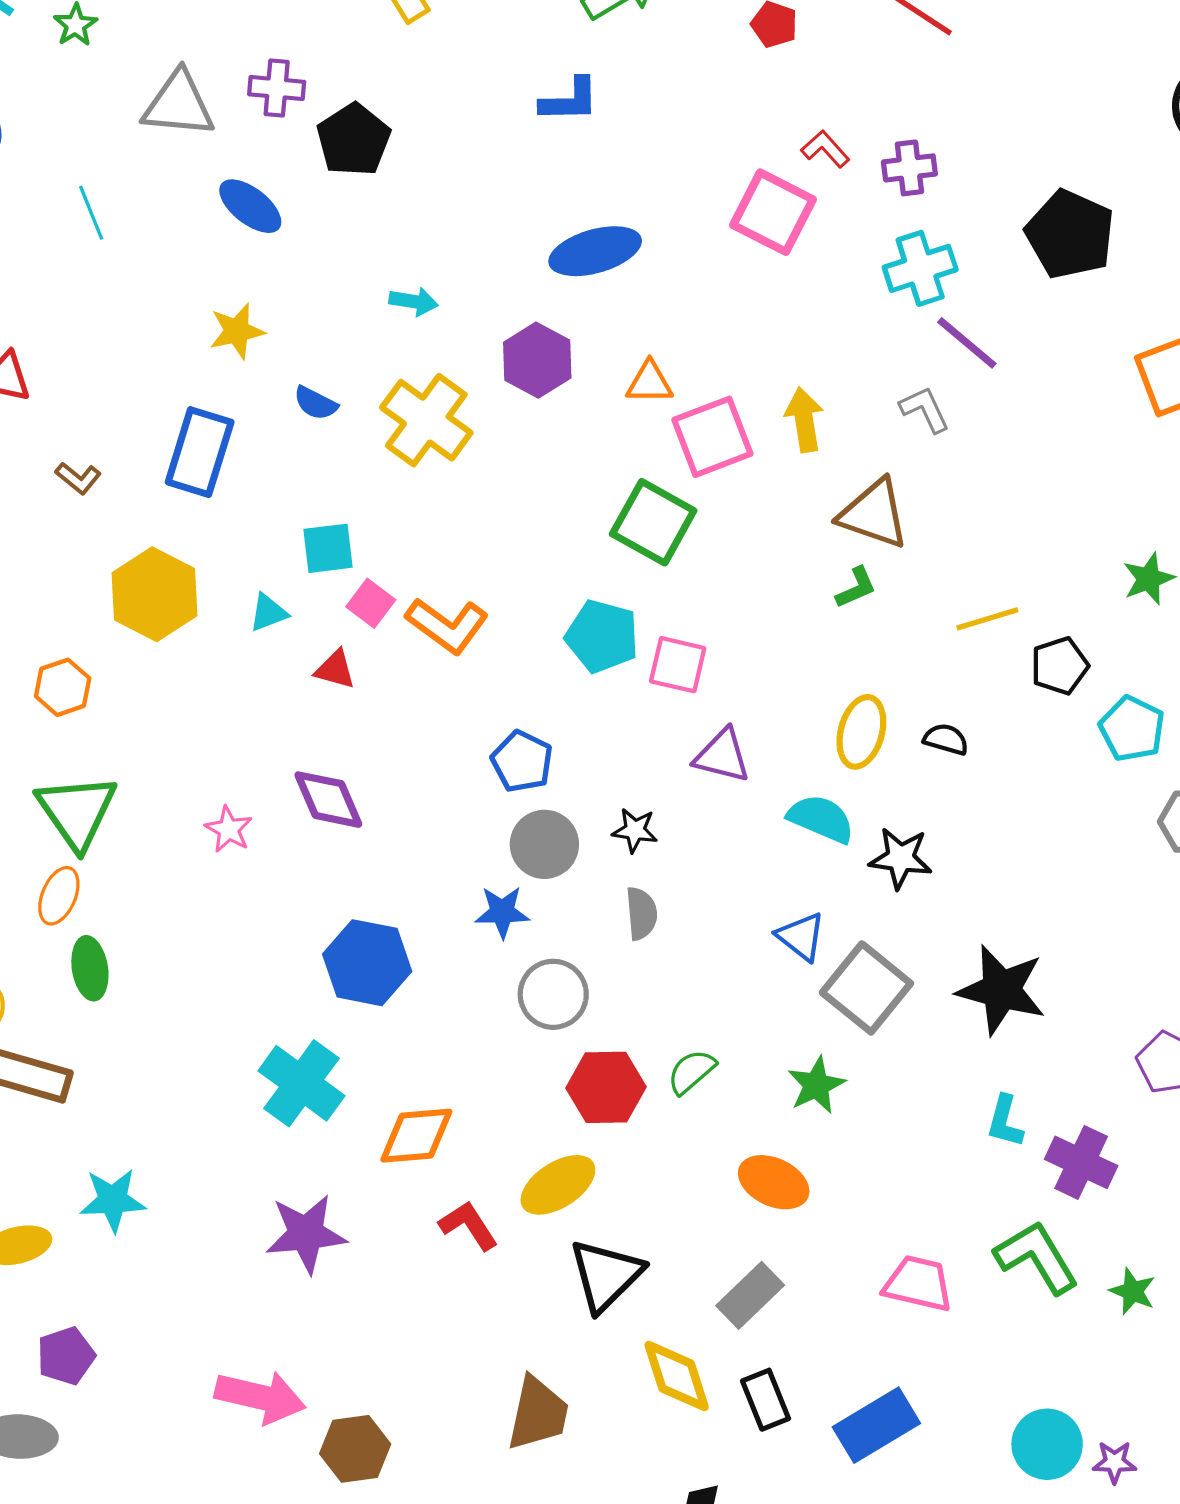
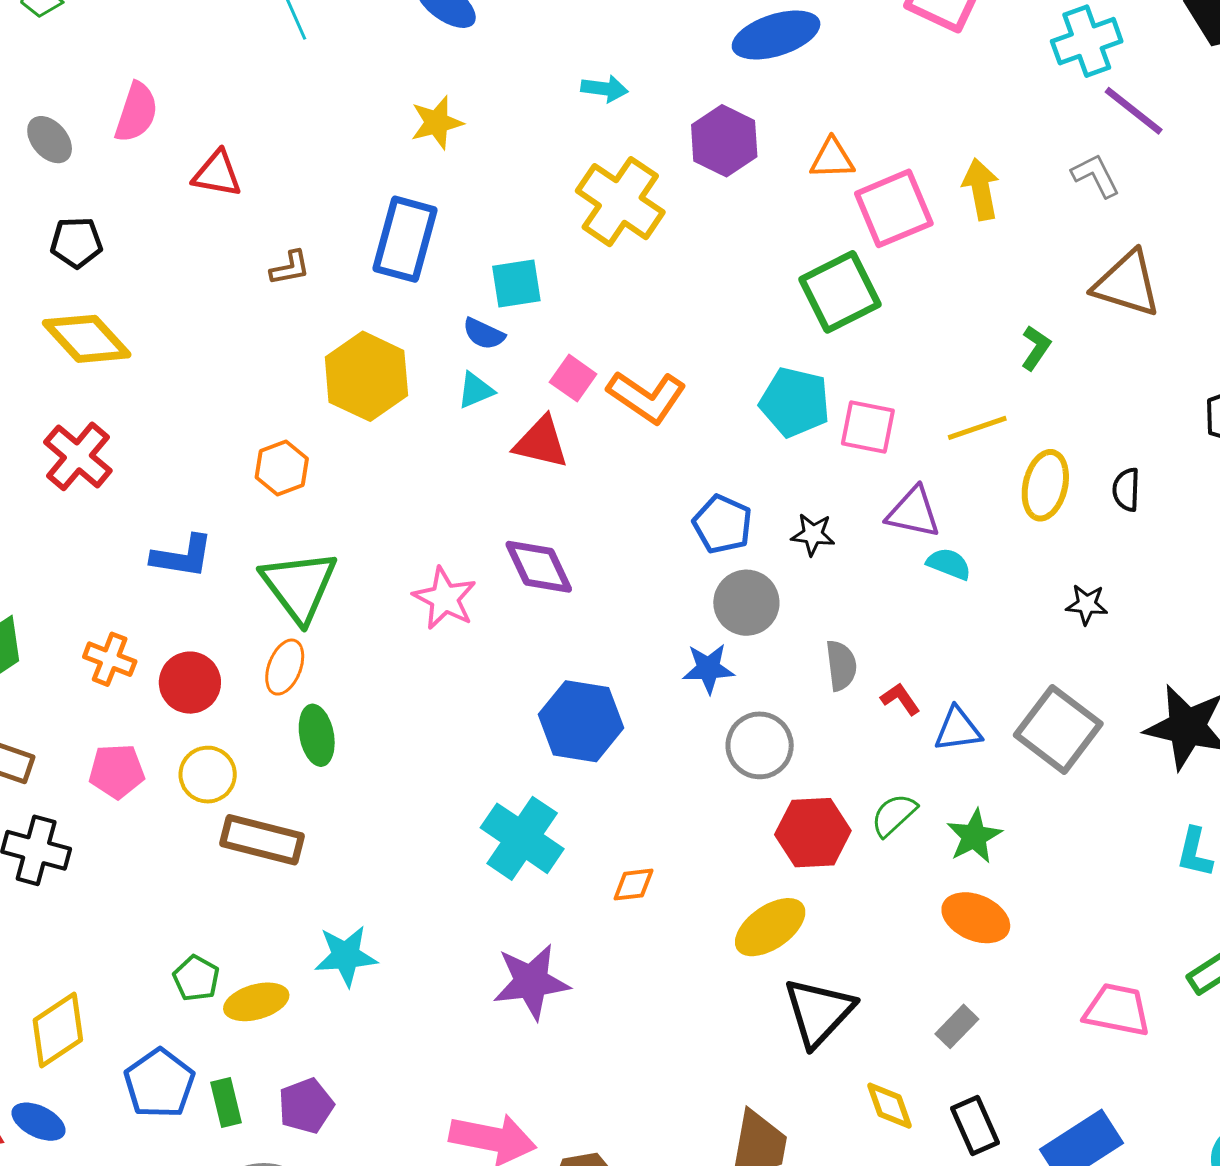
blue semicircle: (315, 403) -> (484, 334), moved
brown L-shape: (78, 478) -> (290, 268), turned -48
brown triangle: (874, 514) -> (1127, 284), moved
green square: (653, 522) -> (840, 292), turned 36
cyan square: (328, 548) -> (516, 283), moved
green L-shape: (856, 588) -> (1036, 348), turned -30
yellow line: (987, 619) -> (977, 428), moved
red triangle: (335, 669) -> (541, 442), size x1.4
black semicircle: (946, 739) -> (1126, 490), turned -102
cyan semicircle: (821, 819) -> (949, 564), moved, size x0.7
pink star: (229, 829) -> (445, 598), size x1.4
black star: (635, 830) -> (813, 534), moved
black star: (901, 858) -> (1087, 605), size x0.7
blue triangle: (801, 937) -> (958, 729), moved, turned -44
green star: (816, 1085) -> (974, 836), moved
orange diamond: (416, 1136) -> (633, 885), size x0.6
red L-shape: (468, 1225) -> (900, 699), moved, size x0.7
gray rectangle: (750, 1295) -> (957, 1026), size x0.7
yellow diamond: (677, 1376) -> (889, 1106), size x0.7

